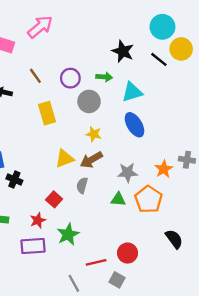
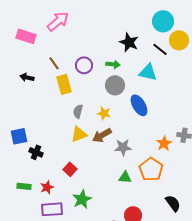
cyan triangle: (132, 92) -> (148, 72), moved, turned 30
gray circle: (89, 101) -> (115, 85), moved
yellow rectangle: (47, 113) -> (64, 84), moved
gray star: (127, 173) -> (123, 147), moved
gray semicircle: (82, 185) -> (78, 111), moved
green triangle: (118, 199) -> (125, 177), moved
red star: (38, 220) -> (47, 187), moved

